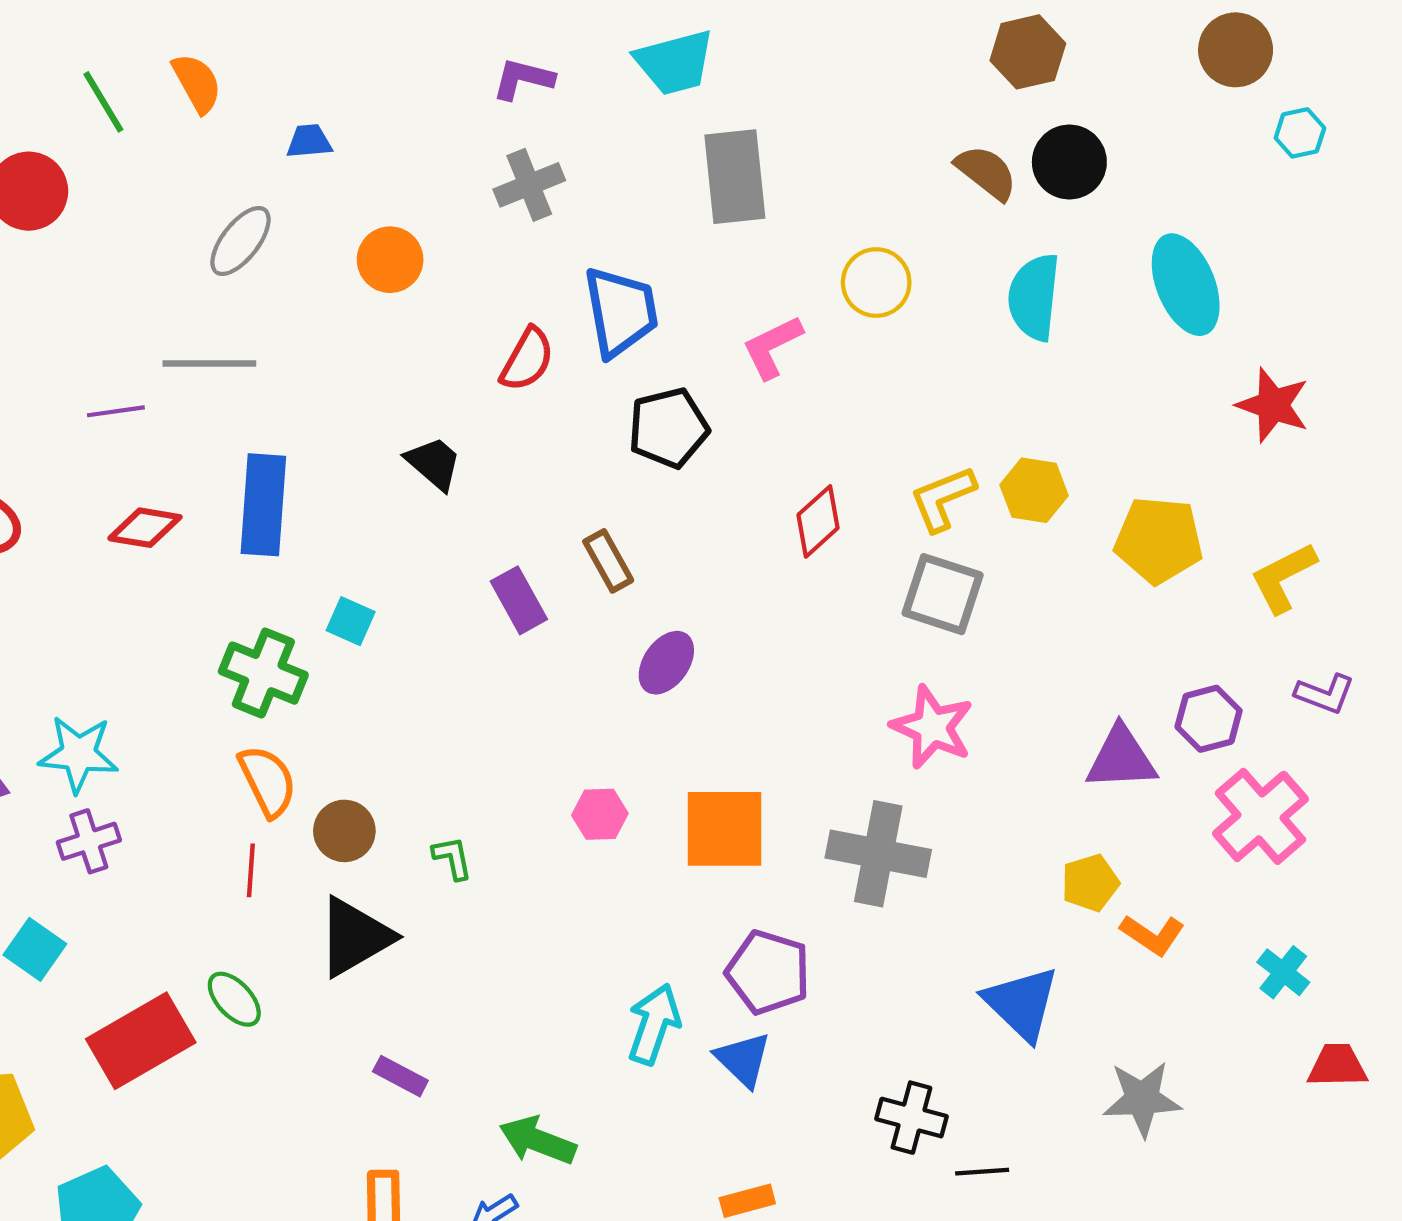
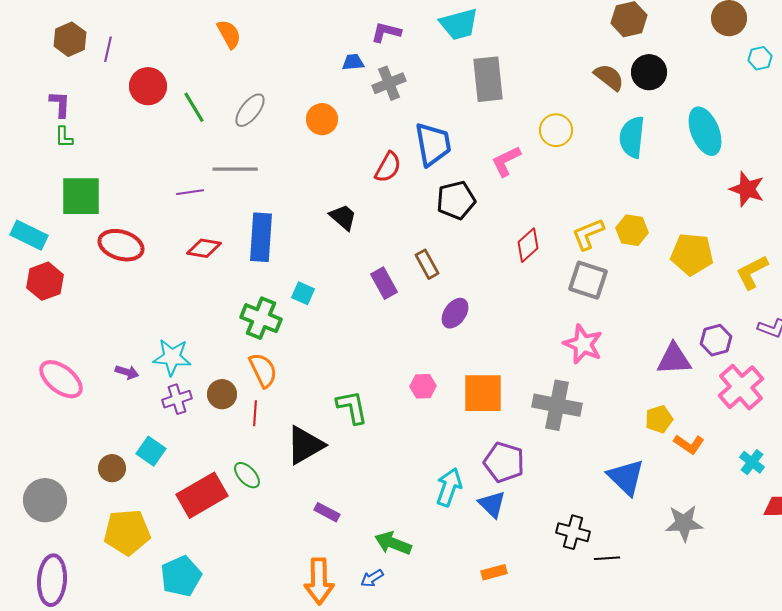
green line: (103, 102) -> (194, 107), moved
blue trapezoid: (309, 141) -> (353, 62), moved
brown circle: (344, 831) -> (222, 394), moved
green L-shape: (452, 858) -> (352, 407), size x1.6

